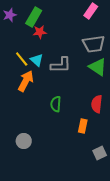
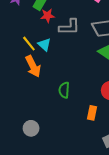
gray L-shape: (61, 65) -> (69, 27), moved
orange arrow: (26, 81) -> (33, 66), turned 125

